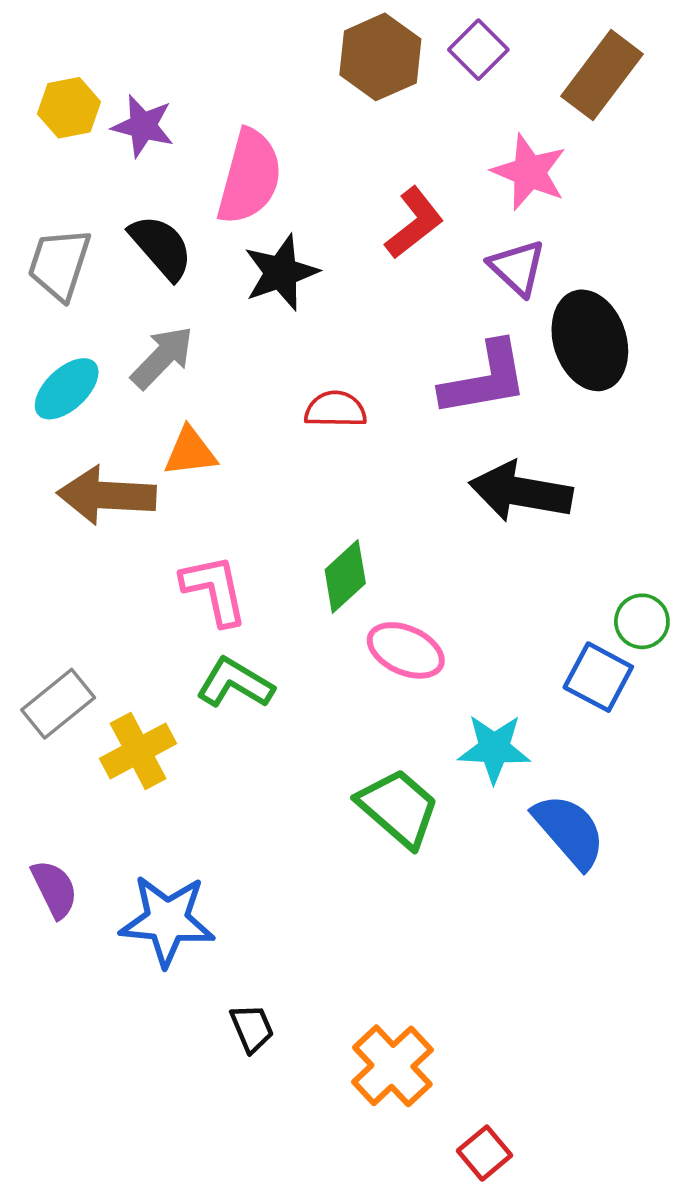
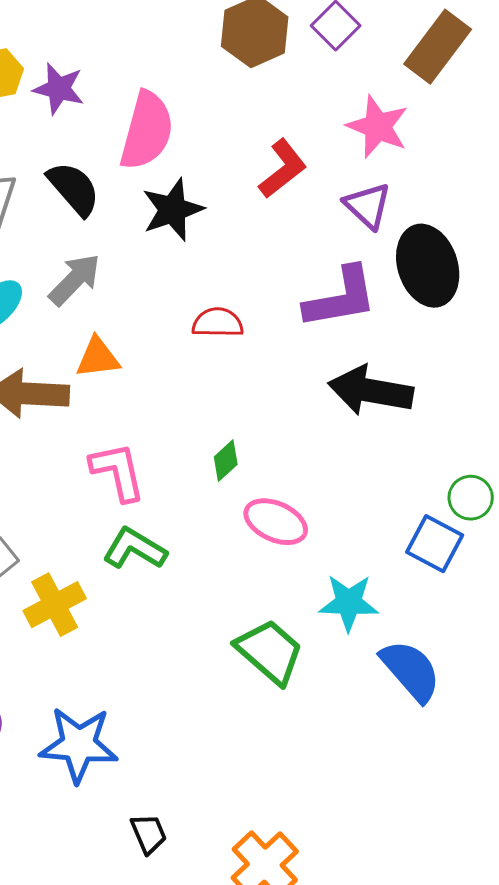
green diamond: (345, 577) -> (226, 461), size x0.7

